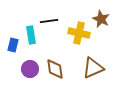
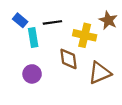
blue rectangle: (13, 45) -> (20, 20), moved, turned -64
brown diamond: (55, 69) -> (69, 59), moved

